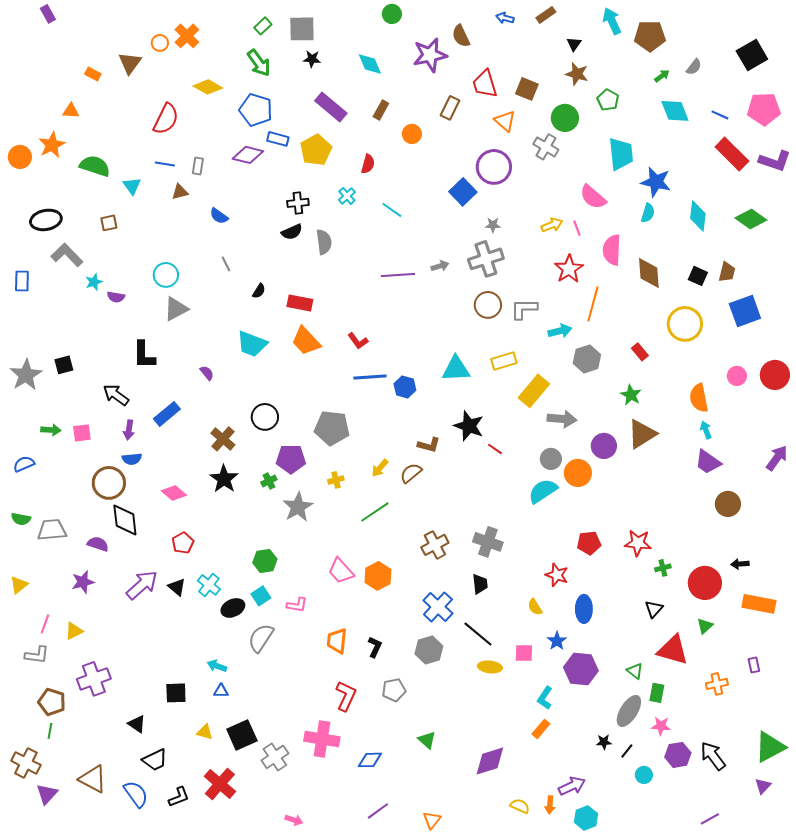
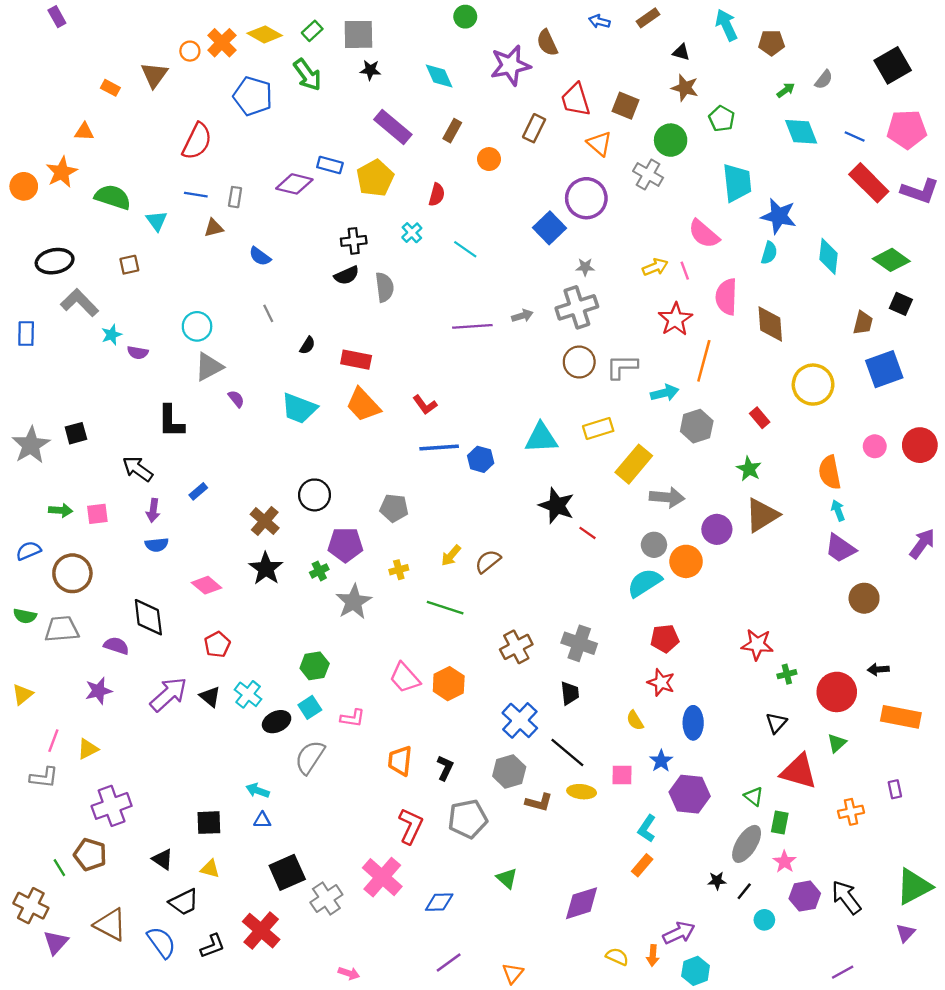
brown pentagon: (650, 36) -> (771, 43), size x0.7
black triangle: (574, 44) -> (681, 52), turned -49
yellow diamond: (208, 87) -> (265, 34), moved
blue pentagon: (256, 110) -> (253, 96), moved
black square: (698, 276) -> (901, 304), moved
purple semicircle: (207, 373) -> (236, 399), moved
blue rectangle: (167, 414) -> (198, 491), size x0.6
gray pentagon: (332, 428) -> (394, 508), size x0.7
brown L-shape: (429, 445) -> (539, 802), moved
brown circle: (109, 483) -> (72, 573), moved
green line: (375, 512) -> (445, 608), turned 52
red pentagon: (589, 543) -> (665, 639), moved
gray pentagon: (394, 690) -> (468, 819), size x1.4
brown pentagon: (52, 702) -> (90, 855), moved
pink star: (661, 726) -> (785, 862), turned 30
green line: (50, 731) -> (59, 868), turned -42
yellow triangle: (205, 732) -> (210, 869), moved
pink cross: (322, 739) -> (382, 877), turned 32

